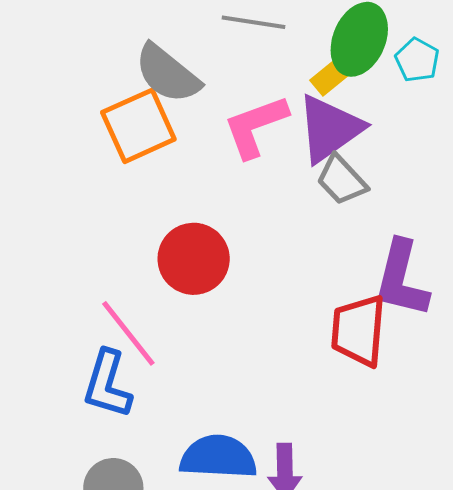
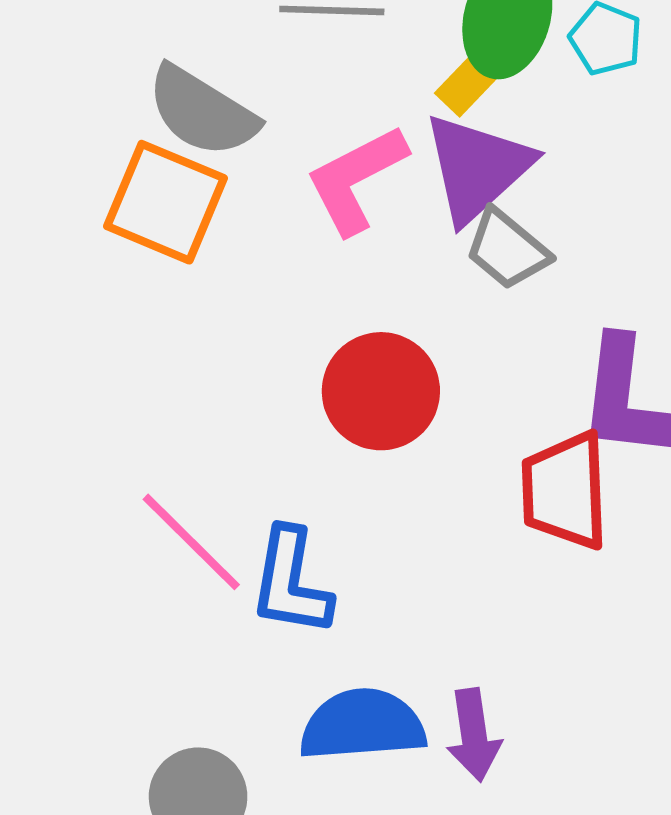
orange square: (138, 126) -> (166, 202), turned -36
red circle: (194, 259) -> (381, 391), moved
blue L-shape: (107, 384) -> (291, 582), moved

